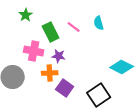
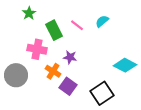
cyan semicircle: (99, 23) -> (102, 21), turned 64
purple star: (59, 56) -> (70, 57), moved
orange cross: (50, 73) -> (53, 71), turned 35

